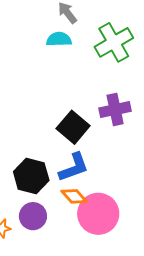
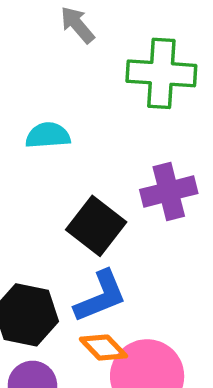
cyan semicircle: (59, 39) -> (48, 135), moved
green cross: (114, 42) -> (161, 73), turned 36

